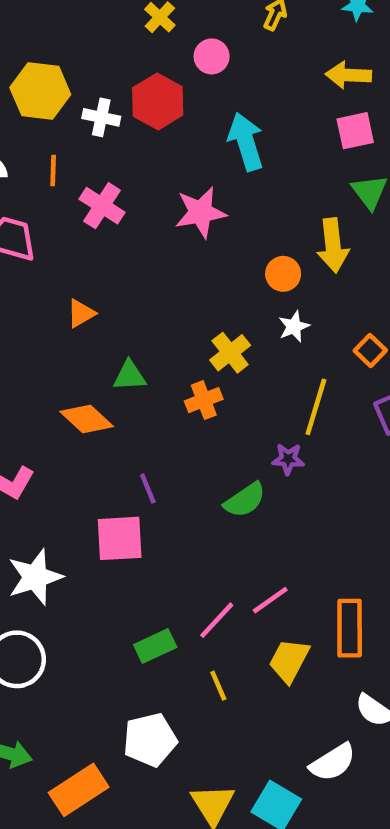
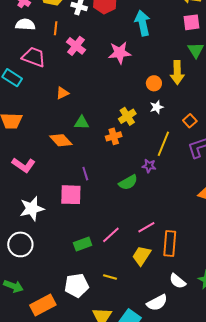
pink line: (270, 600) -> (146, 227), moved
yellow line: (218, 686) -> (110, 277), moved, turned -56

